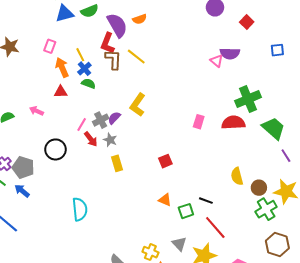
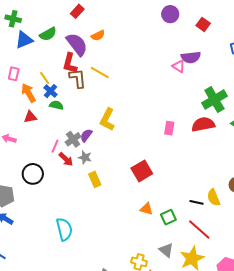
red square: (165, 161) -> (142, 171), size x1.5
yellow semicircle: (237, 176) -> (214, 198), moved
black line: (206, 201) -> (197, 202), moved

